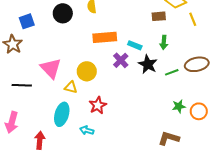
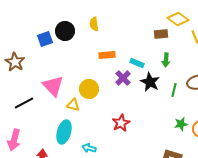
blue square: (27, 21) -> (45, 39), moved
orange rectangle: (105, 37) -> (107, 55), size x0.7
green line: (172, 72) -> (174, 90), turned -56
black line: (22, 85) -> (24, 103), turned -30
red star: (98, 105) -> (121, 123), moved

